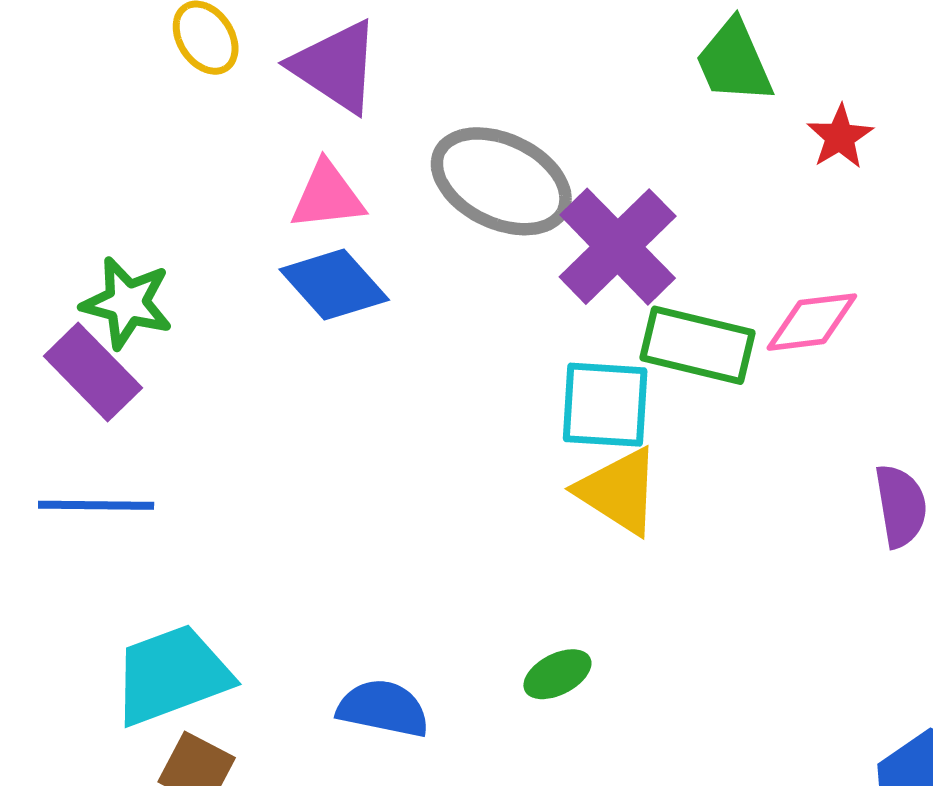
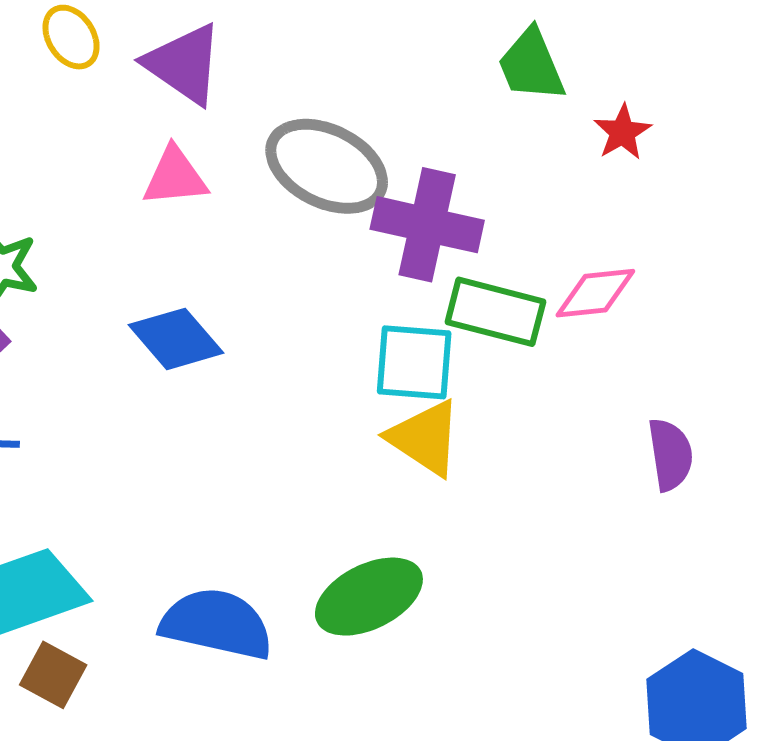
purple cross: (618, 247) -> (427, 225), turned -34
blue diamond: (334, 285) -> (176, 339), moved
green ellipse: (557, 674) -> (369, 597), size x1.8
blue semicircle: (383, 708) -> (217, 624), size x1.4

